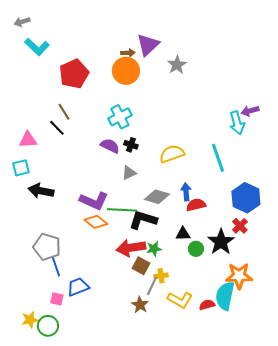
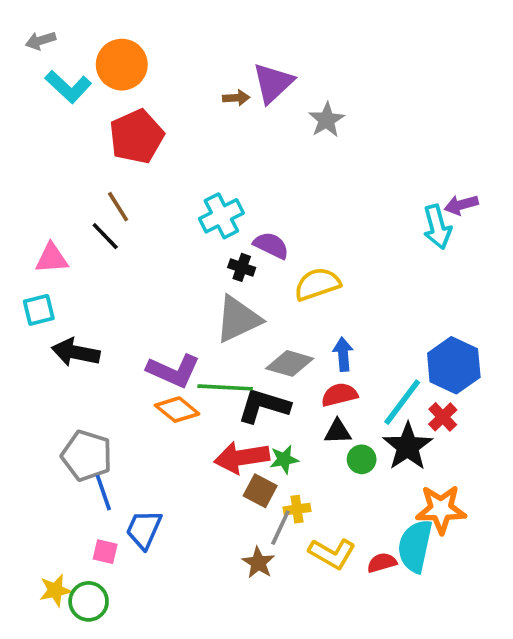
orange circle: (126, 71) -> (122, 65), moved
purple semicircle: (110, 146) -> (271, 245), moved
cyan line: (218, 158) -> (402, 402), moved, turned 56
gray triangle: (129, 173) -> (238, 319), size x1.8
red semicircle: (196, 205) -> (339, 395), moved
blue trapezoid: (78, 287) -> (144, 529), turned -45

